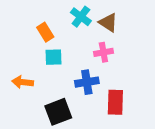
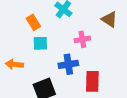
brown triangle: (108, 23) -> (109, 19), moved

